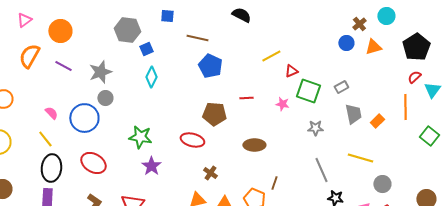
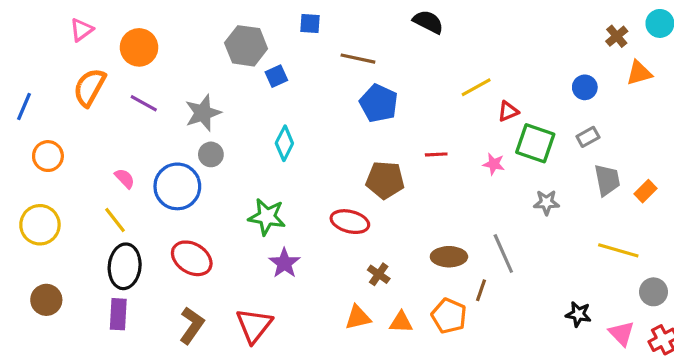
blue circle: (346, 43) -> (585, 87), moved
cyan diamond: (151, 77) -> (284, 143), moved
brown ellipse: (254, 145) -> (449, 257), moved
gray line: (321, 170) -> (503, 254), moved

